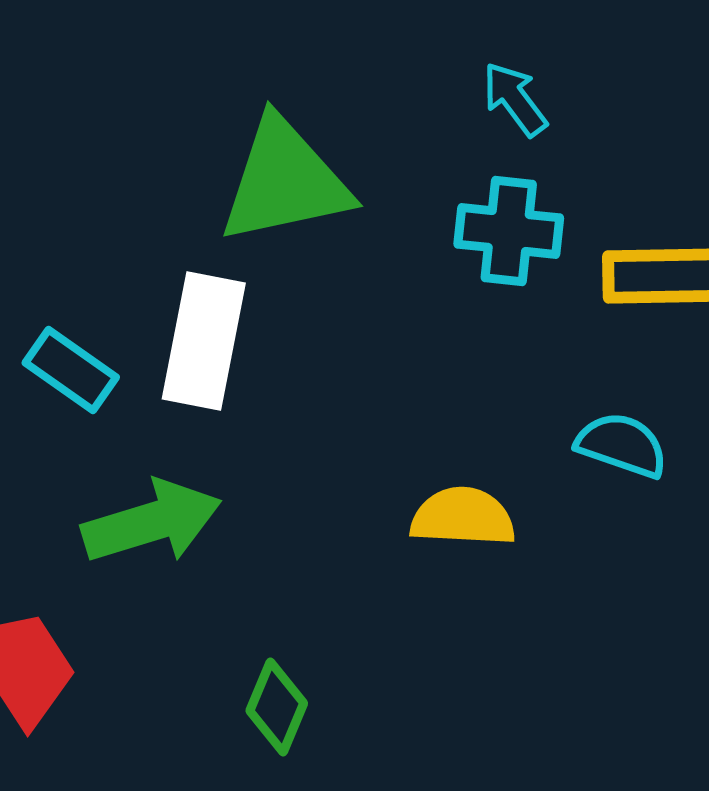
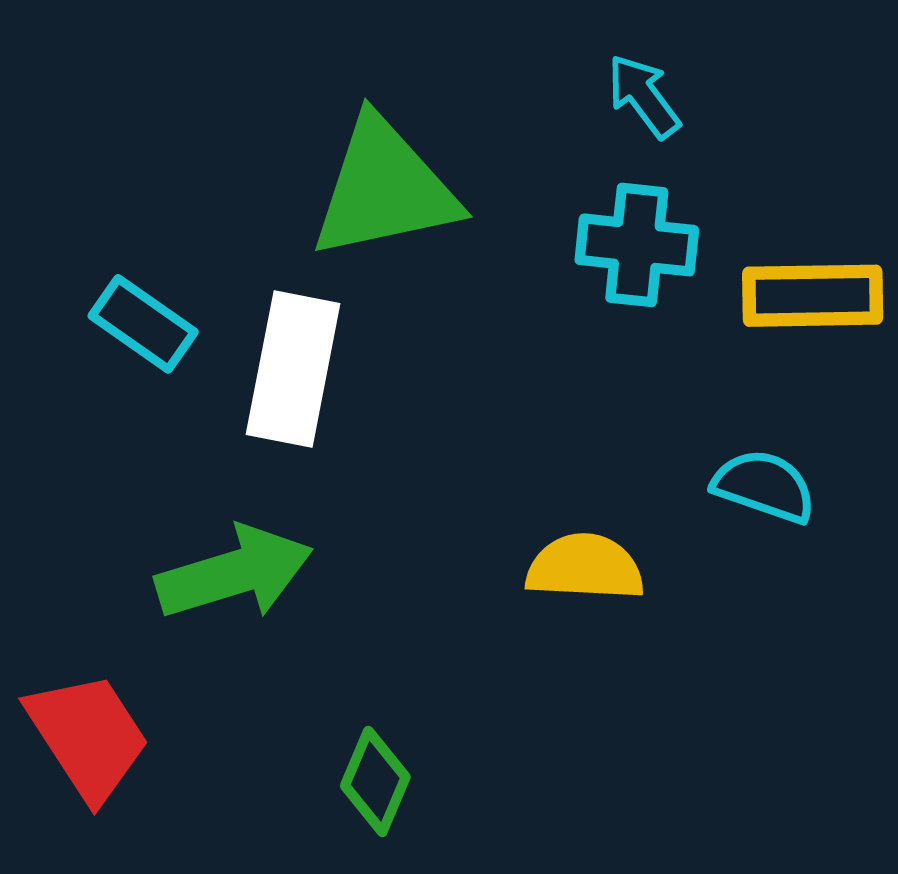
cyan rectangle: (71, 370) -> (143, 324), moved

